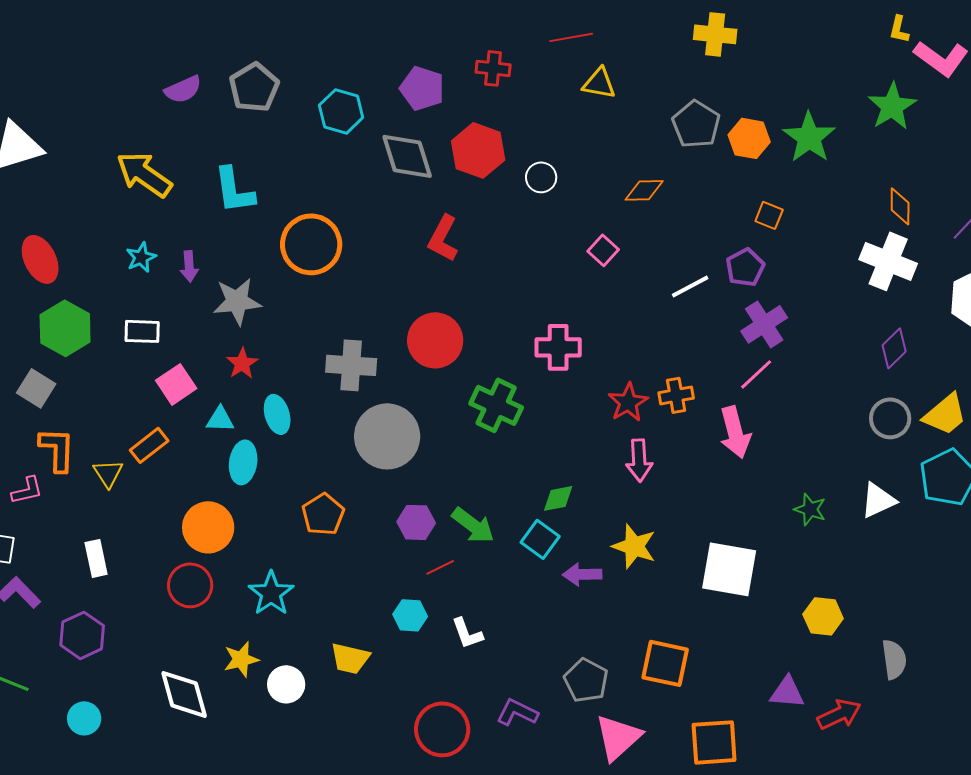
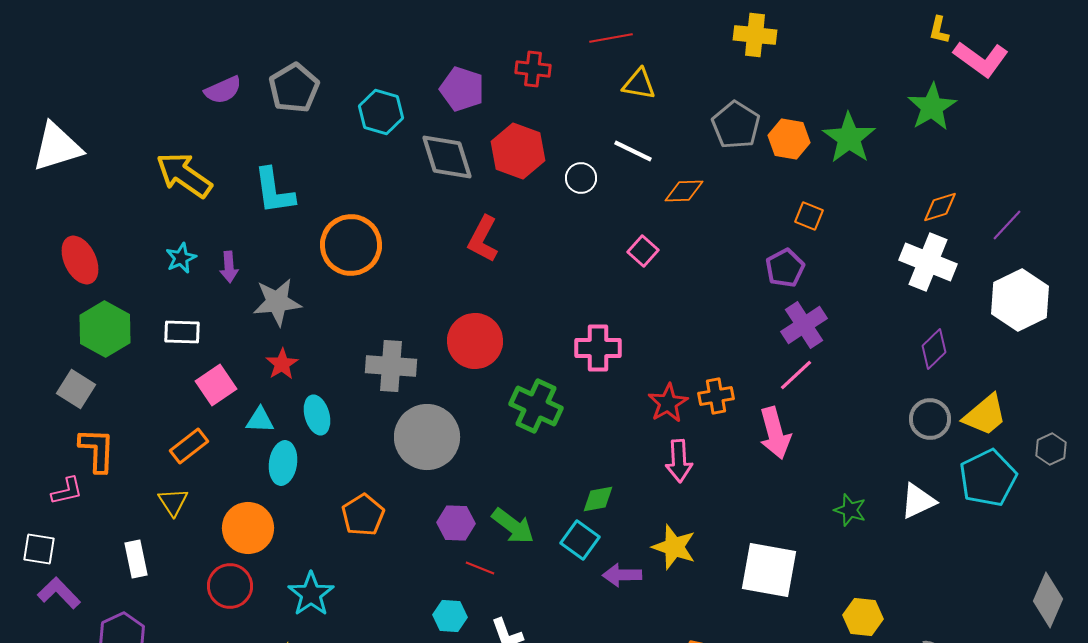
orange diamond: (900, 206) -> (940, 207), turned 72
white line: (690, 286) -> (633, 151), moved, turned 54
yellow triangle: (108, 473) -> (173, 502), moved
red line: (440, 567) -> (480, 568), turned 48

